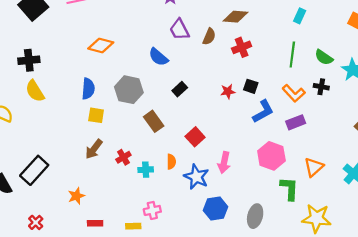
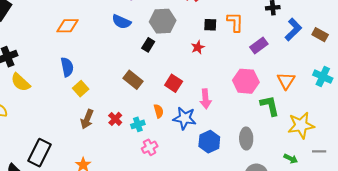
gray hexagon: (129, 90) -> (163, 21), moved
red star: (228, 91) -> (198, 47), moved
orange L-shape: (294, 93) -> (235, 22), moved, turned -120
blue L-shape: (263, 111) -> (293, 30), moved
yellow square: (96, 115) -> (81, 89), turned -35
pink cross: (152, 210) -> (150, 147), moved

